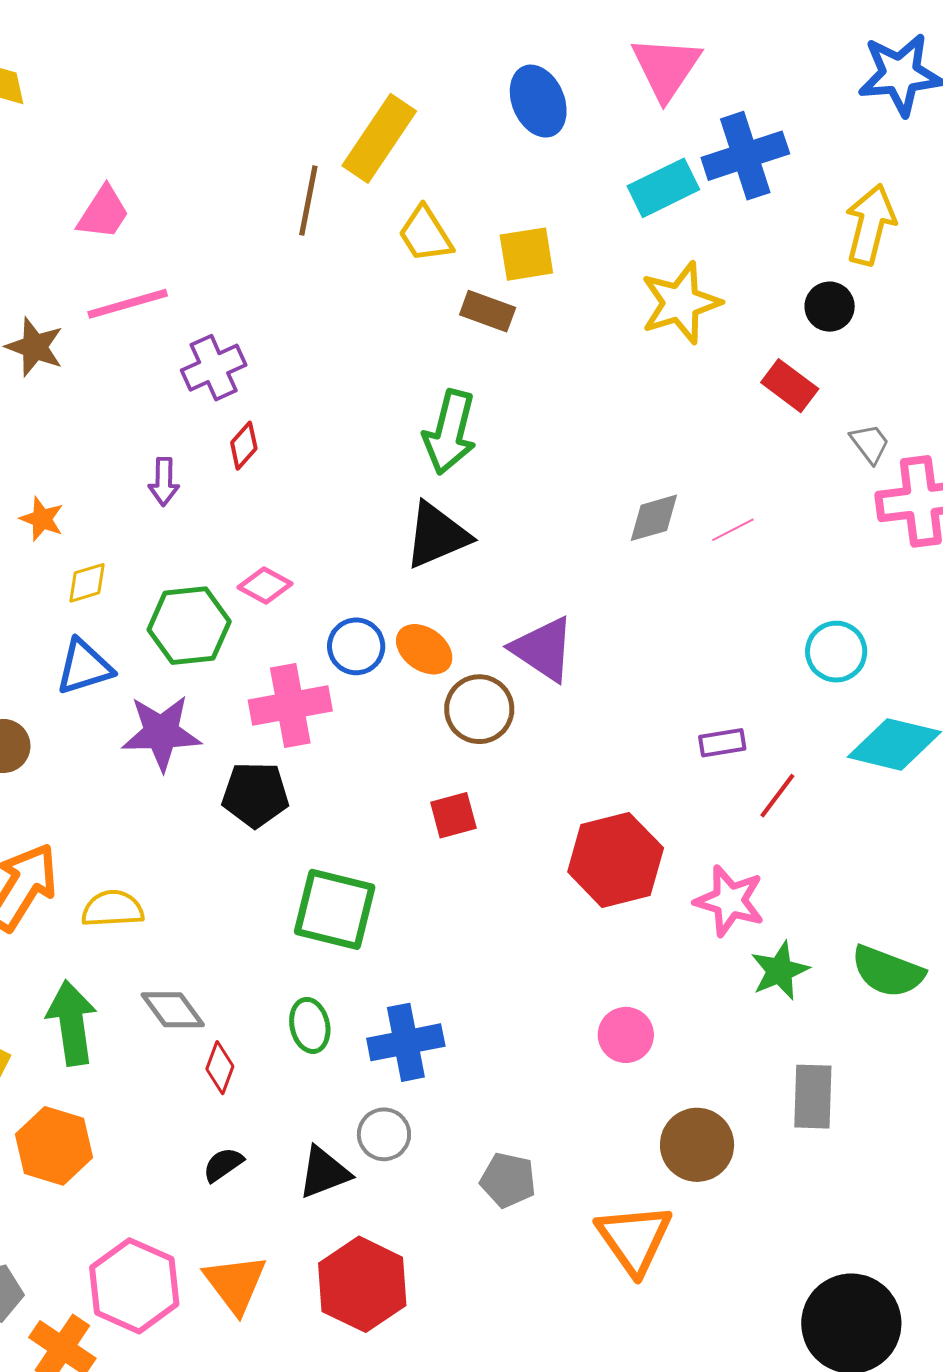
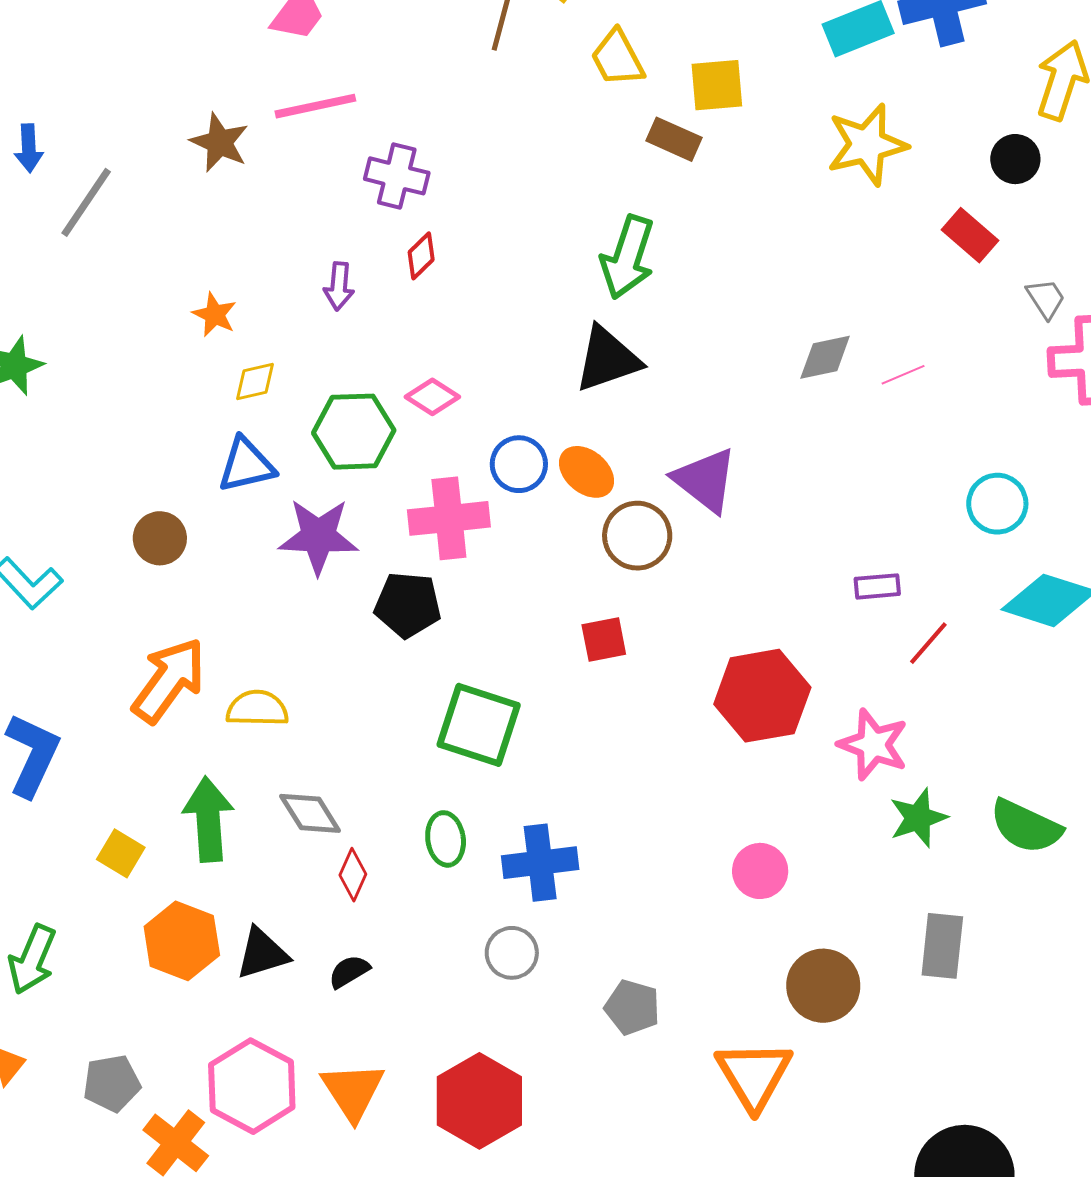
purple cross: (214, 368) -> (397, 176), turned 34
black triangle: (324, 1172) -> (262, 953), moved

